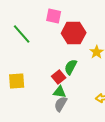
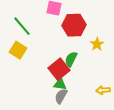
red square: (59, 77) -> (59, 69), size x1.5
yellow square: (17, 81) -> (18, 50), moved, turned 36

